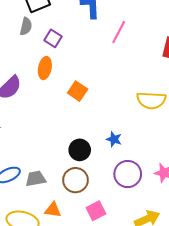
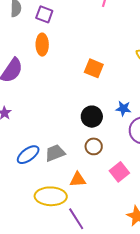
orange square: (78, 91) -> (94, 68), moved
blue star: (114, 139) -> (123, 109), moved
brown circle: (75, 180) -> (94, 146), size x0.7

